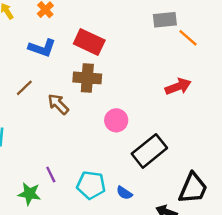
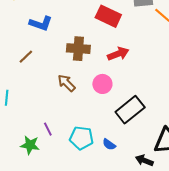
red rectangle: (89, 42) -> (108, 16), moved
red arrow: (178, 86) -> (118, 54), moved
brown arrow: (58, 104) -> (66, 83), moved

